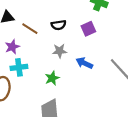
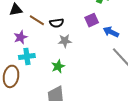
black semicircle: (59, 25) -> (57, 23), moved
blue arrow: (84, 63) -> (111, 32), moved

